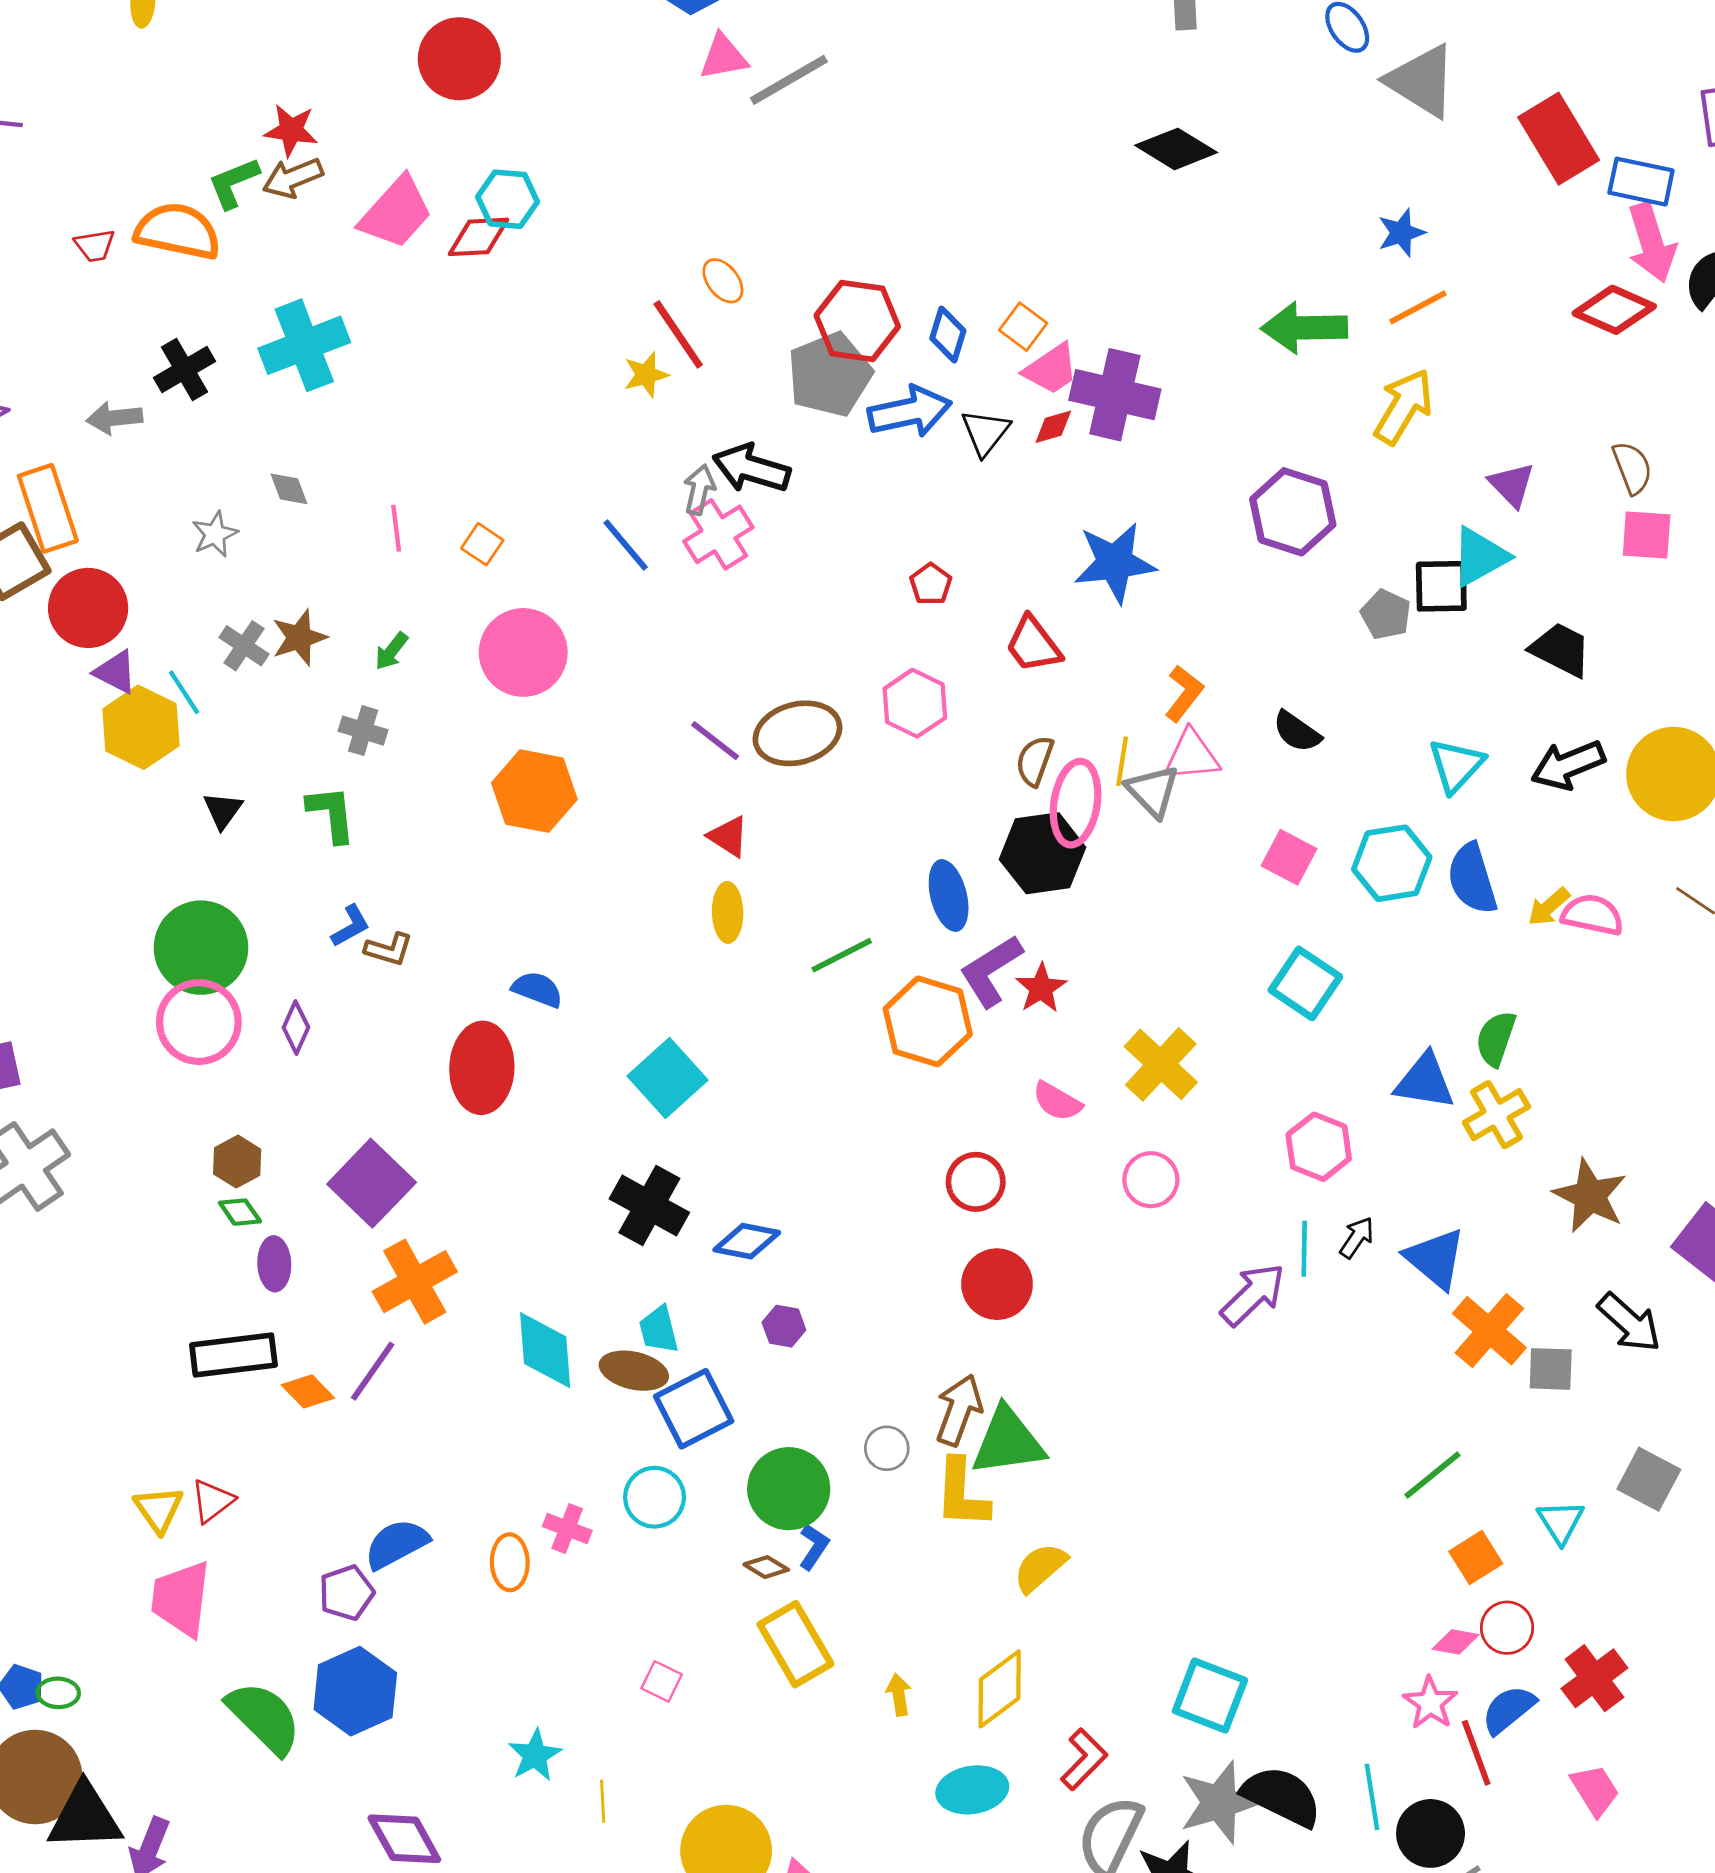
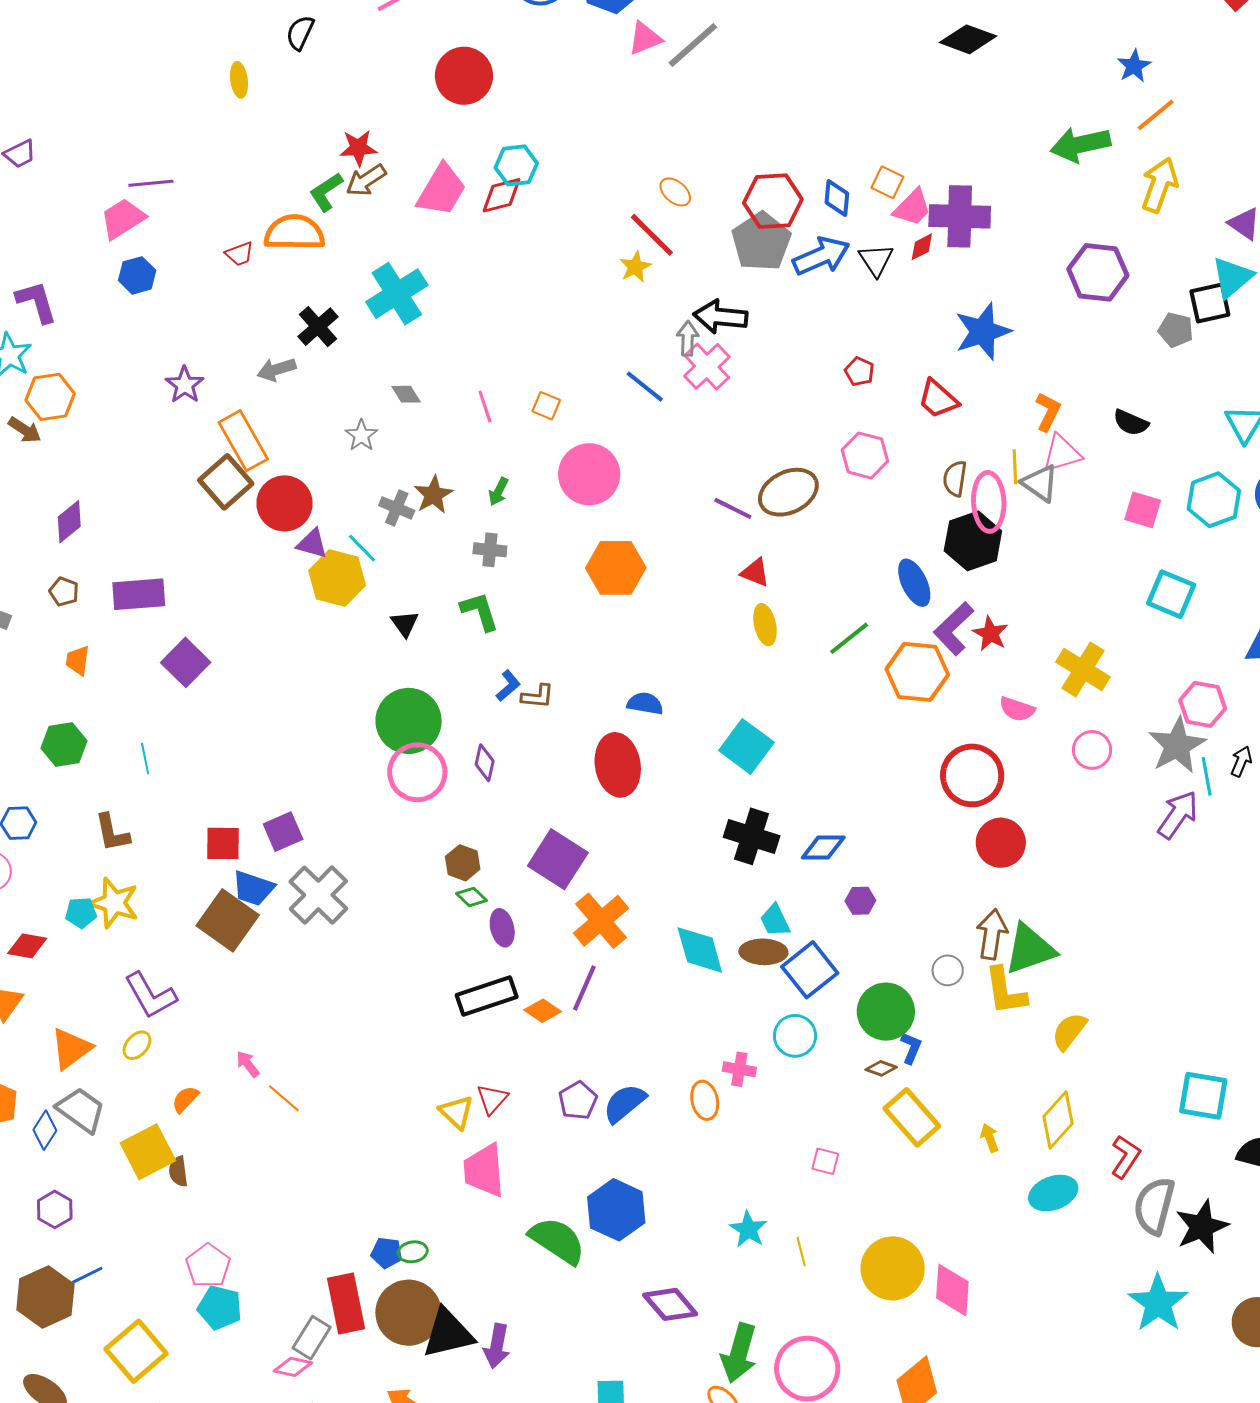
red circle: (976, 1182) -> (972, 775), size x1.5
purple pentagon: (346, 1593) -> (578, 1100), moved
gray star: (1219, 1802) -> (1177, 745), moved

